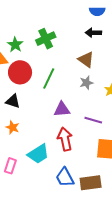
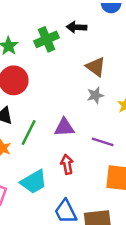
black arrow: (93, 33) -> (77, 27), moved
green line: (49, 78) -> (29, 133), moved
red arrow: (65, 139) -> (67, 164), size x0.7

